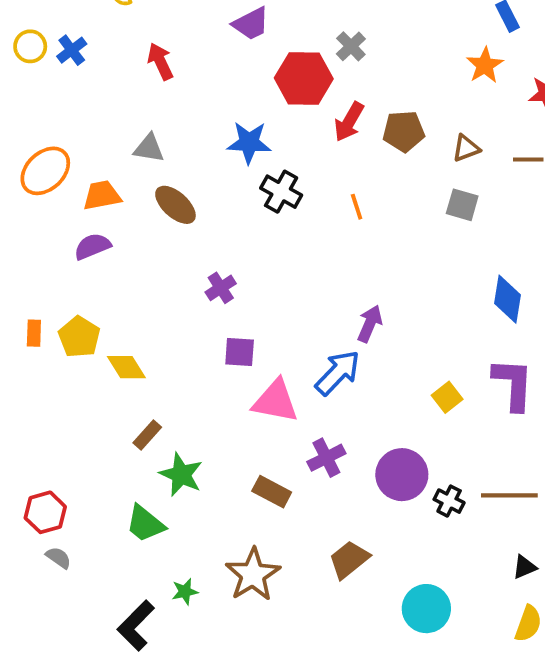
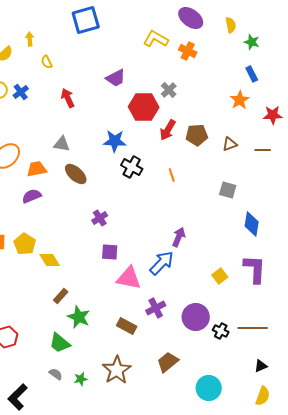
gray square: (462, 205) -> (228, 190), moved
gray semicircle: (58, 558) -> (56, 374), moved
black L-shape: (136, 626) -> (18, 397), moved

